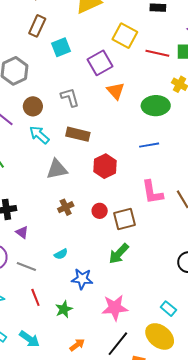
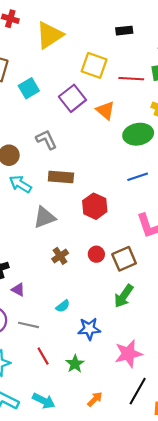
orange triangle: (116, 91) -> (105, 110), moved

